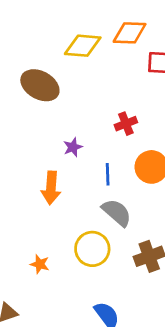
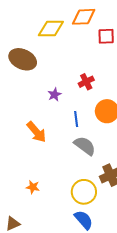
purple star: (73, 147) -> (55, 95), moved
orange arrow: (51, 188) -> (36, 132), turned -40
yellow circle: (92, 249) -> (84, 192), moved

